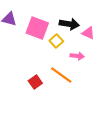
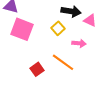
pink square: (37, 28) -> (22, 29), moved

